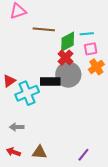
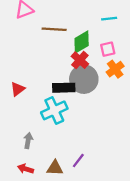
cyan line: (87, 34) -> (109, 19), moved
cyan cross: (27, 93) -> (54, 110), moved
gray arrow: (17, 127) -> (28, 141), turned 104
purple line: (83, 155) -> (78, 161), moved

